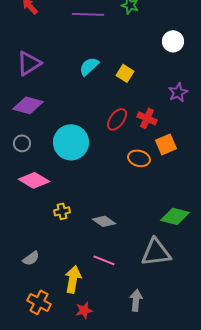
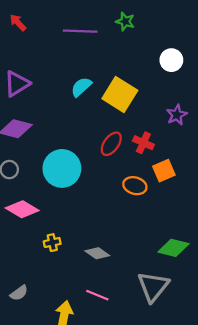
yellow square: (125, 73) -> (120, 94), size x1.8
gray triangle: (156, 252) -> (153, 287), turned -44

